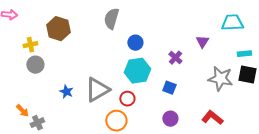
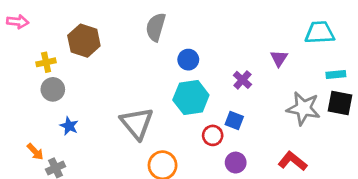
gray triangle: (97, 90) -> (137, 123), turned -40
blue star: (66, 92) -> (69, 126), moved
red circle: (127, 99) -> (213, 135), moved

